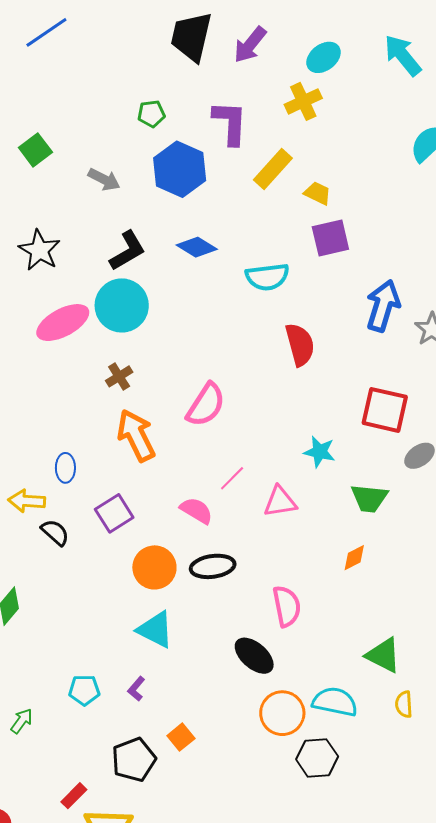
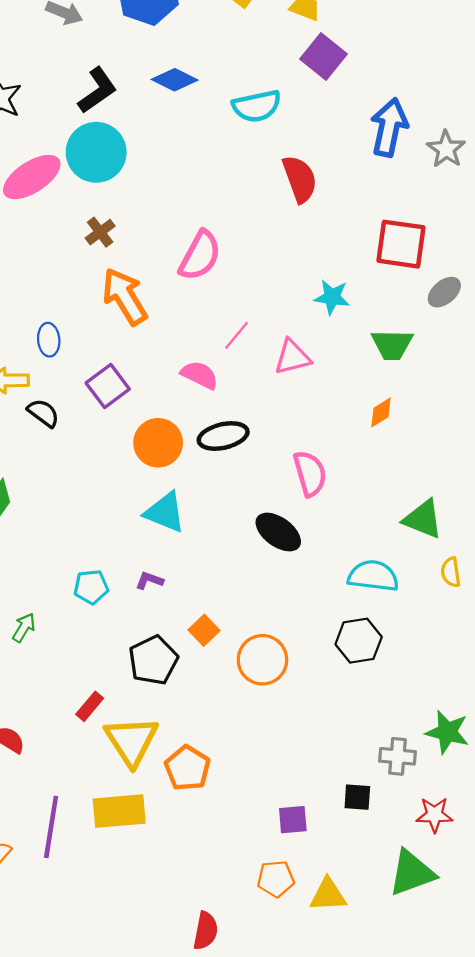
purple square: (330, 238) -> (324, 57), turned -33
purple L-shape: (136, 689) -> (149, 580), turned 75
orange circle: (282, 713) -> (262, 660), moved

